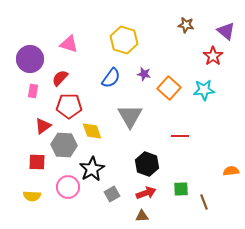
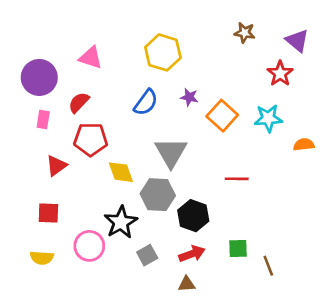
gray hexagon: (64, 145) -> (158, 195), moved
orange semicircle: (231, 171) -> (304, 145), moved

